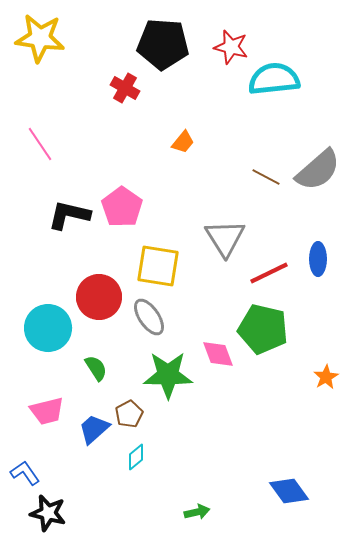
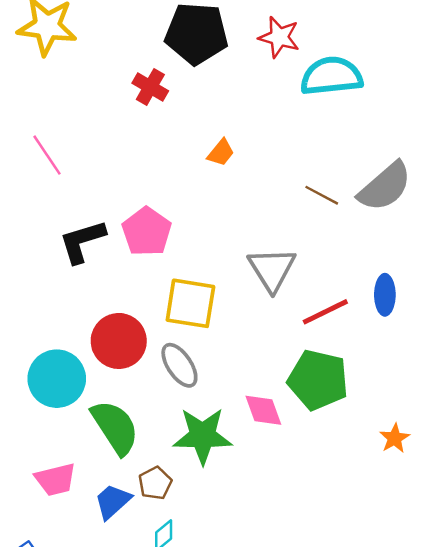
black L-shape: (69, 215) -> (82, 241), turned -30
green semicircle: (96, 368) -> (115, 427), size x1.8

